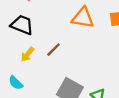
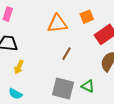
brown line: (53, 50) -> (66, 54), moved

